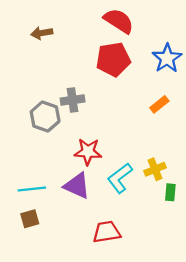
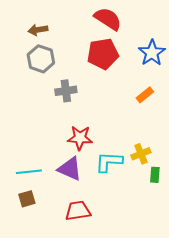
gray hexagon: (45, 117) -> (41, 59), moved
cyan L-shape: (120, 178) -> (109, 162), turned 40
red trapezoid: (107, 232) -> (78, 211), moved

